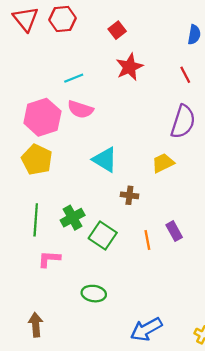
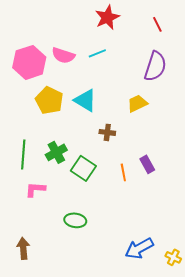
cyan line: (74, 78) -> (97, 53), moved
yellow pentagon: (37, 160) -> (49, 100), moved
blue arrow: (146, 329) -> (139, 248), moved

